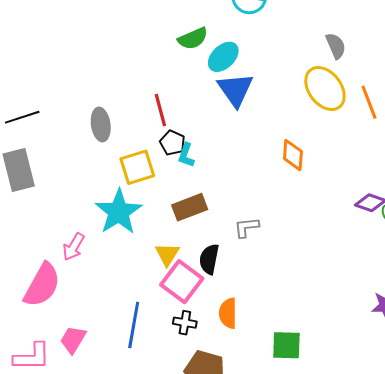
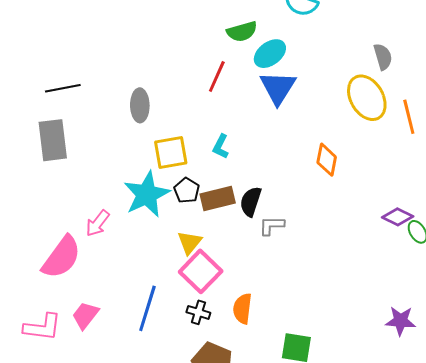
red line: (160, 110) -> (217, 76), moved, turned 32
black pentagon: (173, 143) -> (187, 190), moved
black semicircle: (209, 259) -> (251, 202), moved

